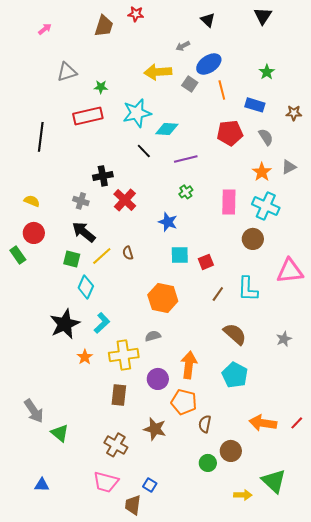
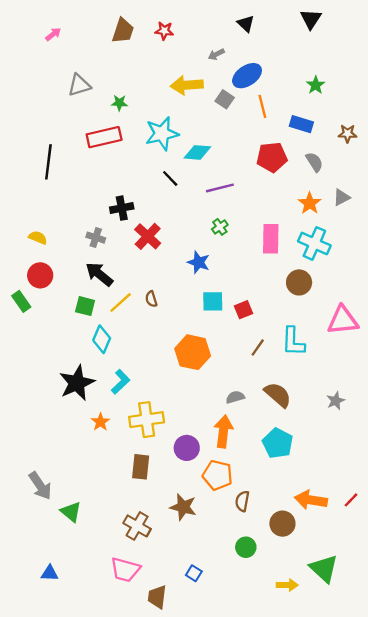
red star: (136, 14) -> (164, 31), moved
gray semicircle: (153, 336) -> (235, 397), moved
brown circle: (231, 451) -> (282, 524), moved
blue square: (150, 485) -> (194, 573), moved

